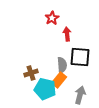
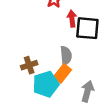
black square: (80, 57) -> (87, 28), moved
cyan pentagon: (45, 89) -> (46, 84), turned -30

